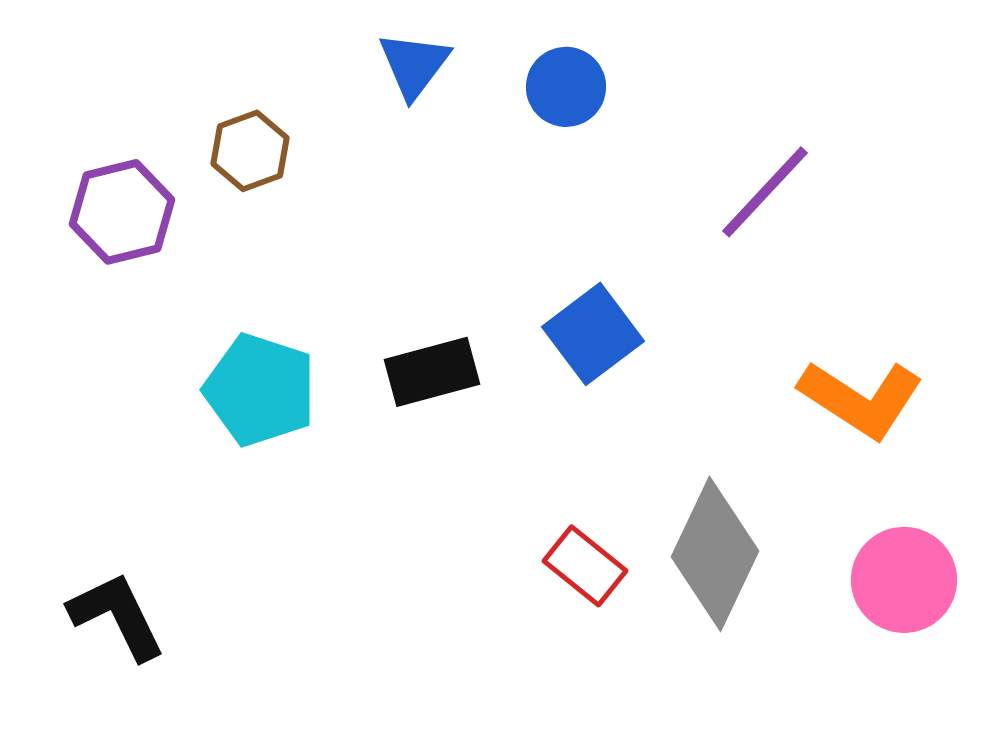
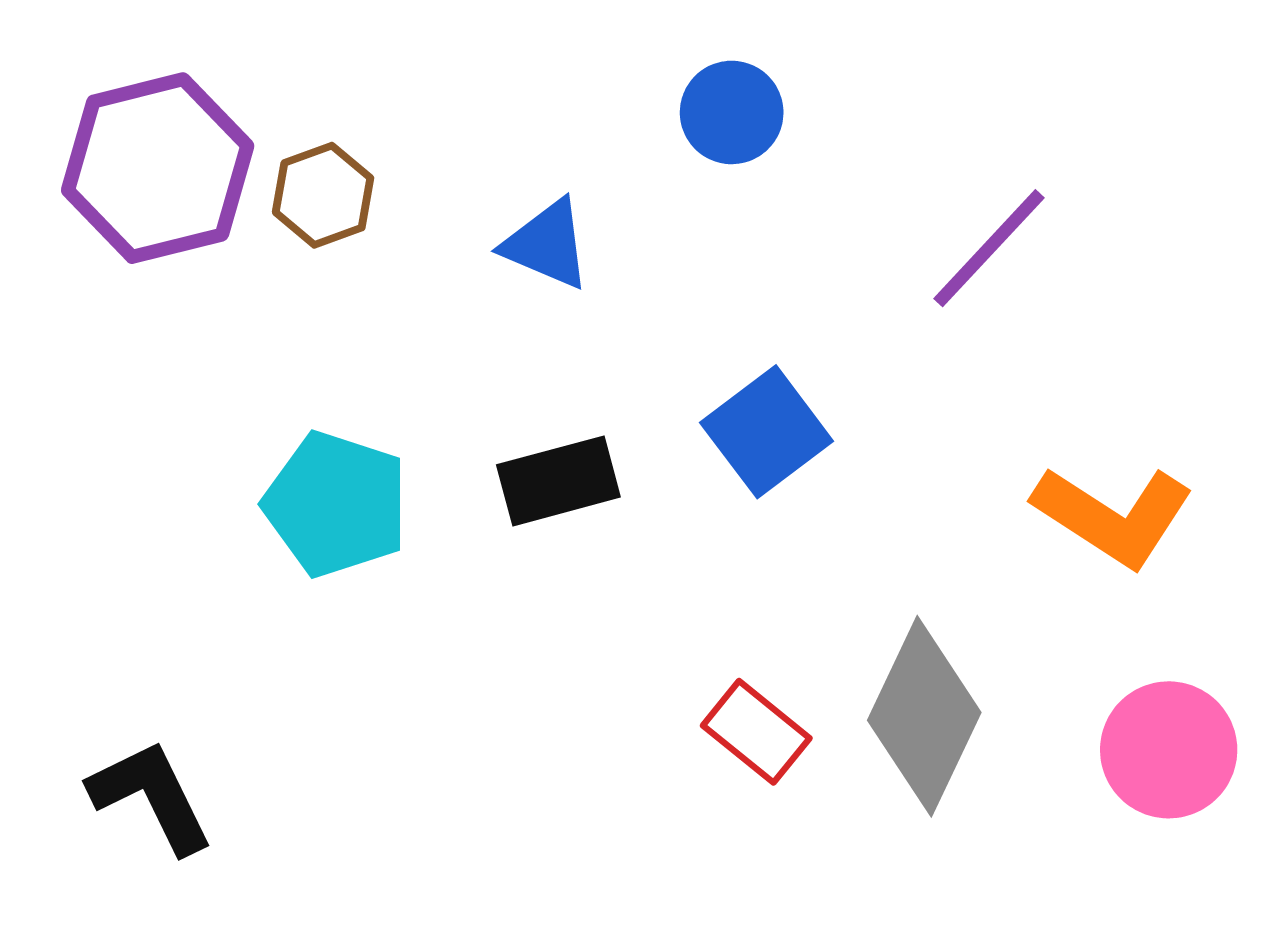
blue triangle: (414, 65) -> (547, 244), moved, turned -44
purple hexagon: (122, 212) -> (158, 168), moved, size x1.4

